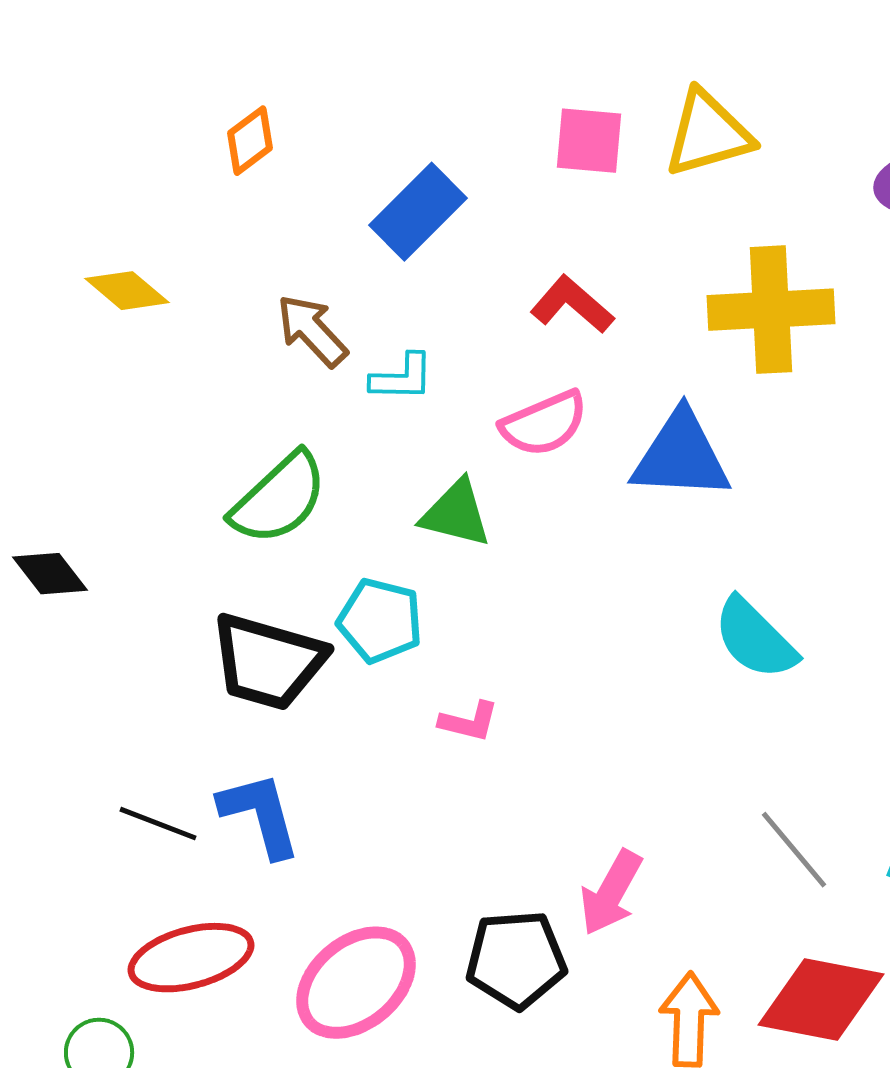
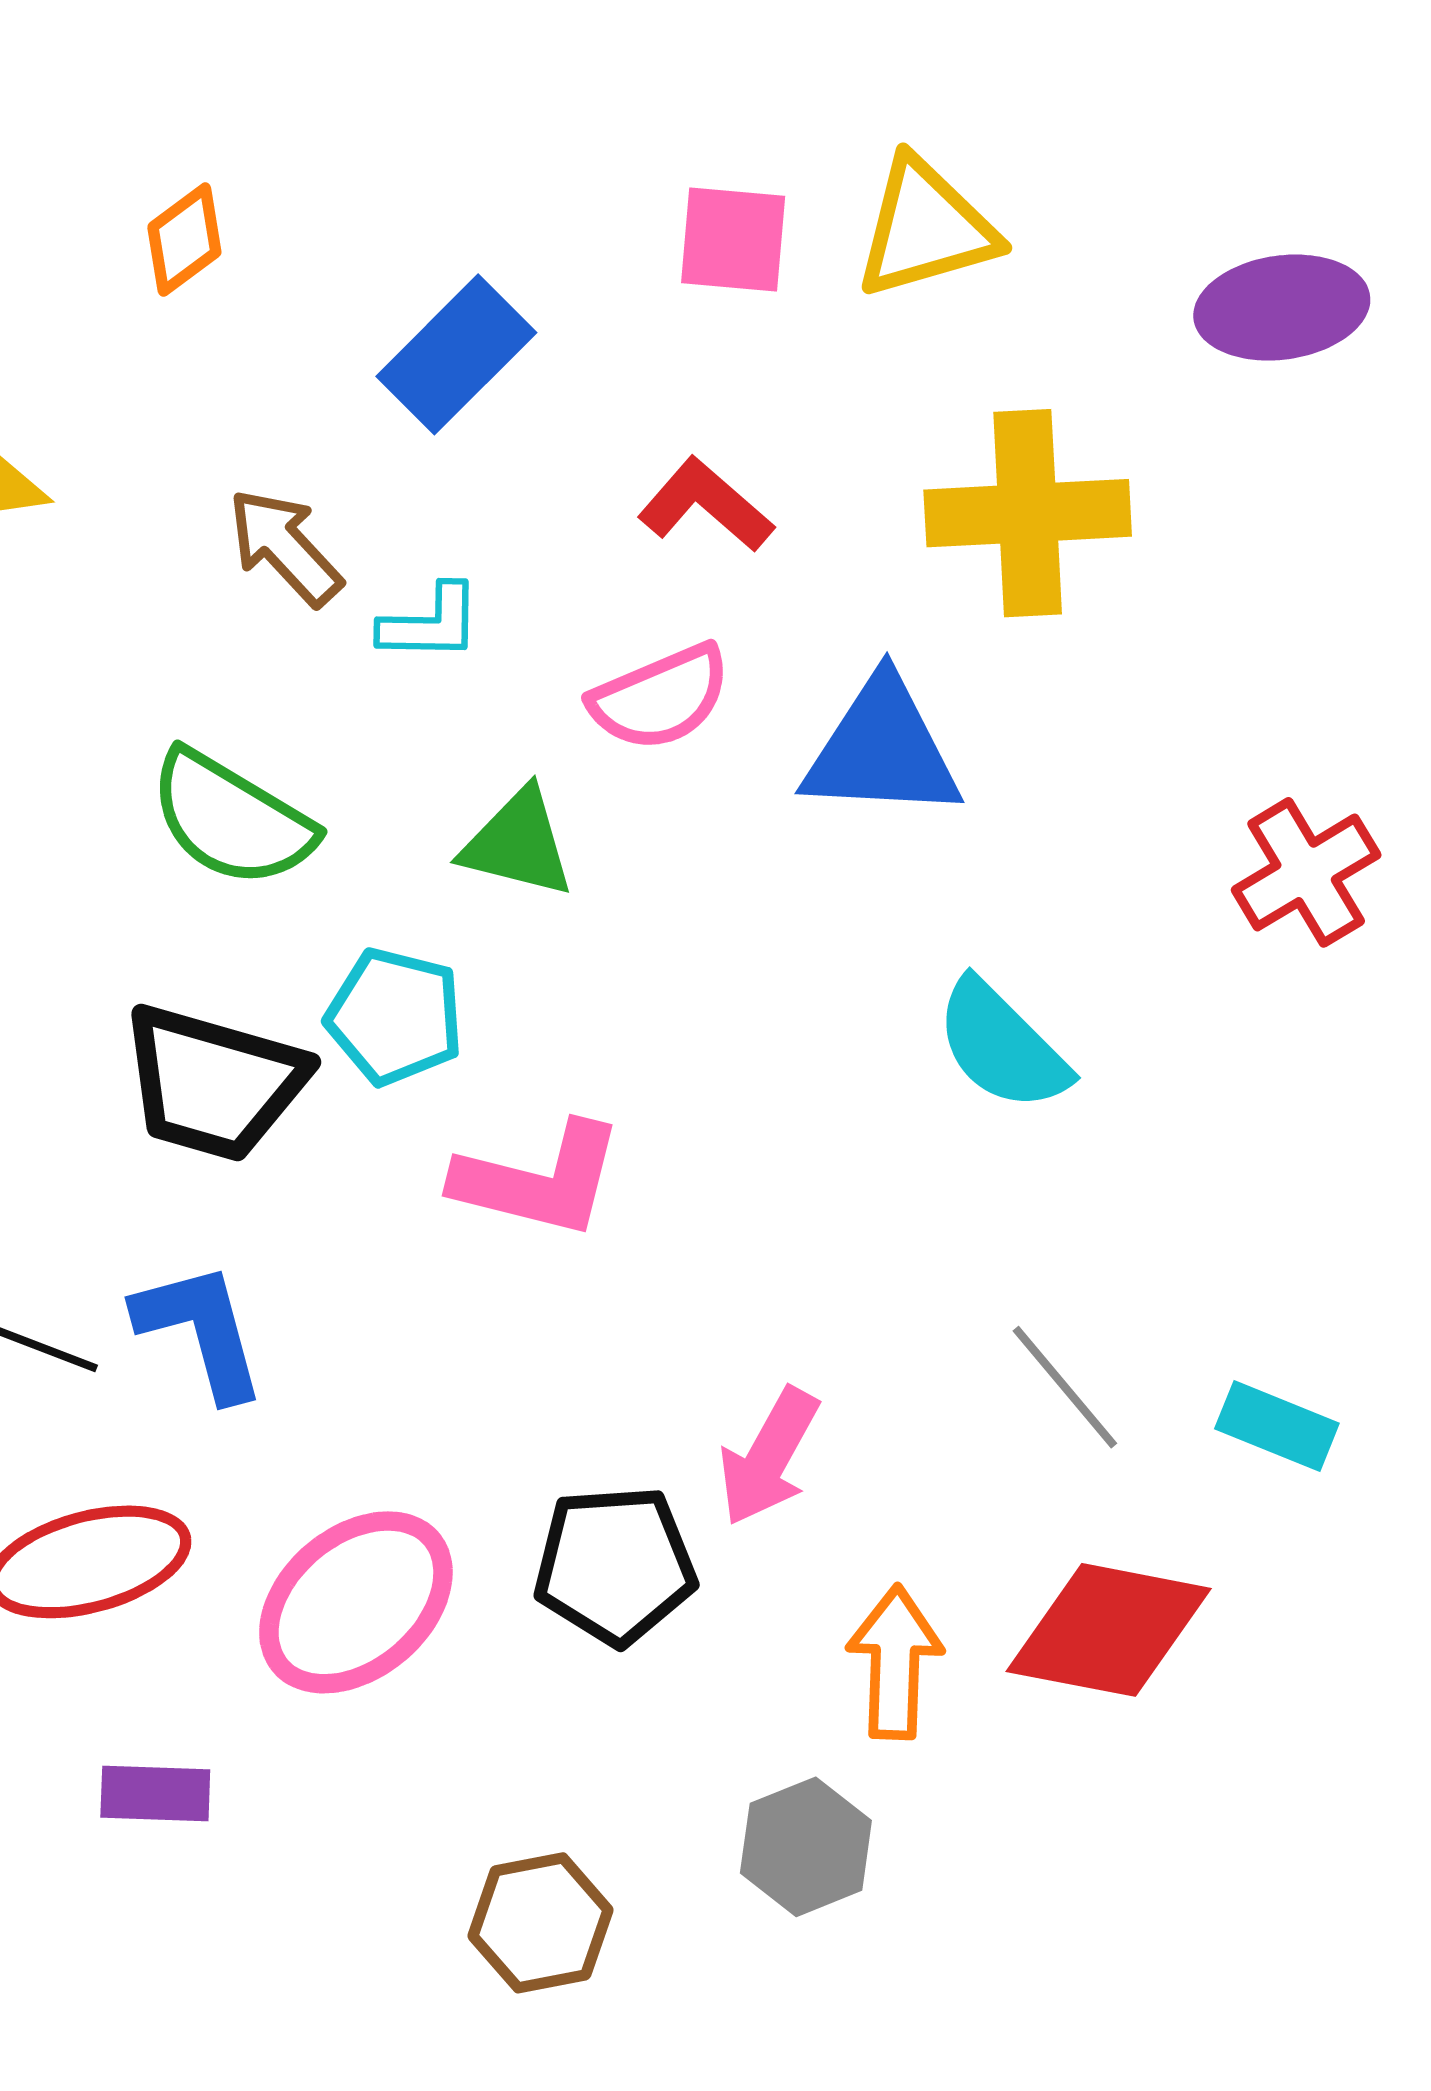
green semicircle: (279, 499) -> (231, 819), turned 74
pink L-shape: (469, 722) -> (539, 1180), size x1.8

